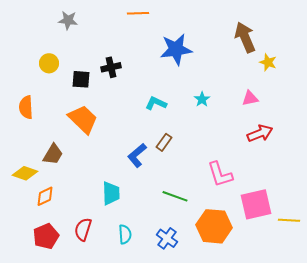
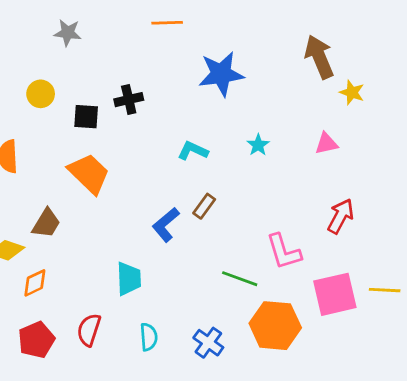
red arrow: (260, 133) -> (341, 216), moved, turned -40
green line: (175, 196) -> (240, 279), moved
yellow line: (289, 220) -> (385, 290), moved

